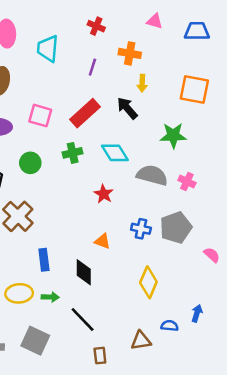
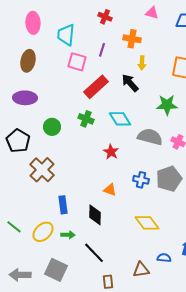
pink square: (40, 116) -> (77, 62), moved
green cross: (73, 153) -> (86, 119), turned 35
yellow diamond: (148, 282) -> (147, 223), turned -60
yellow ellipse: (19, 293) -> (43, 232), turned -40

